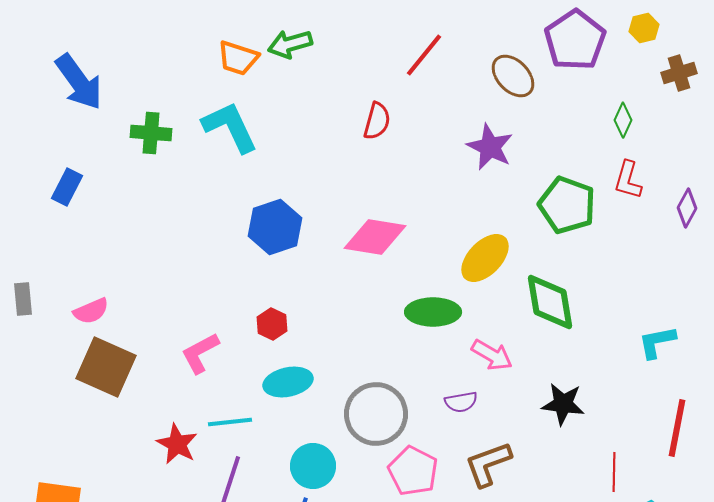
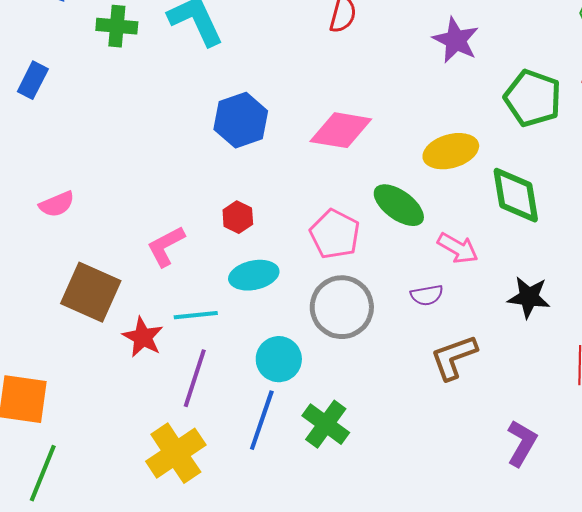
yellow ellipse: (485, 258) -> (451, 151), turned 30
green ellipse: (433, 312) -> (399, 205), turned 36
brown square: (106, 367) -> (91, 292), moved
pink pentagon: (413, 471) -> (335, 234), moved

